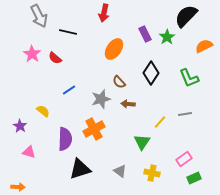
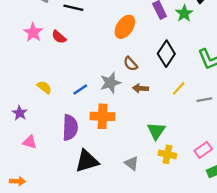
blue line: (69, 90) -> (80, 89), moved
yellow semicircle: (43, 111) -> (44, 87), moved
yellow line: (160, 122) -> (179, 88), moved
orange cross: (94, 129) -> (103, 116), turned 30
yellow cross: (152, 173) -> (167, 154), moved

